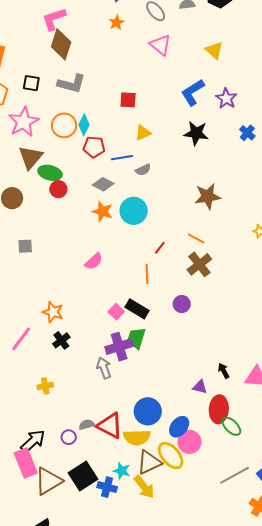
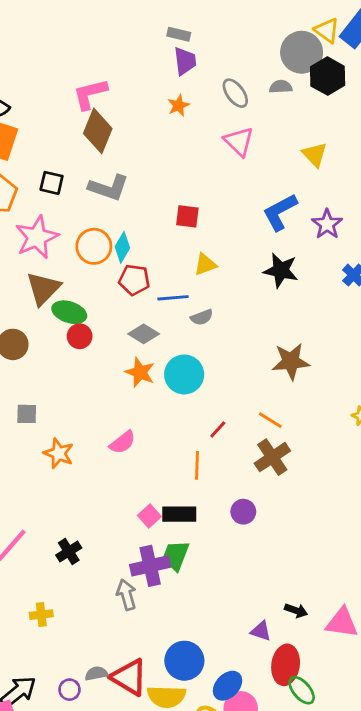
black rectangle: (137, 309) -> (179, 514), turned -35
orange star: (53, 312) -> (59, 453), moved
black arrow: (224, 371) -> (296, 611), turned 133

